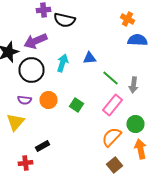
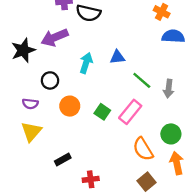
black circle: (32, 70) -> (50, 80), moved, size x0.6
purple semicircle: (24, 100) -> (30, 104), moved
pink rectangle: (112, 105) -> (130, 112), moved
orange semicircle: (112, 137) -> (143, 149), turned -75
red cross: (26, 163) -> (91, 179), moved

